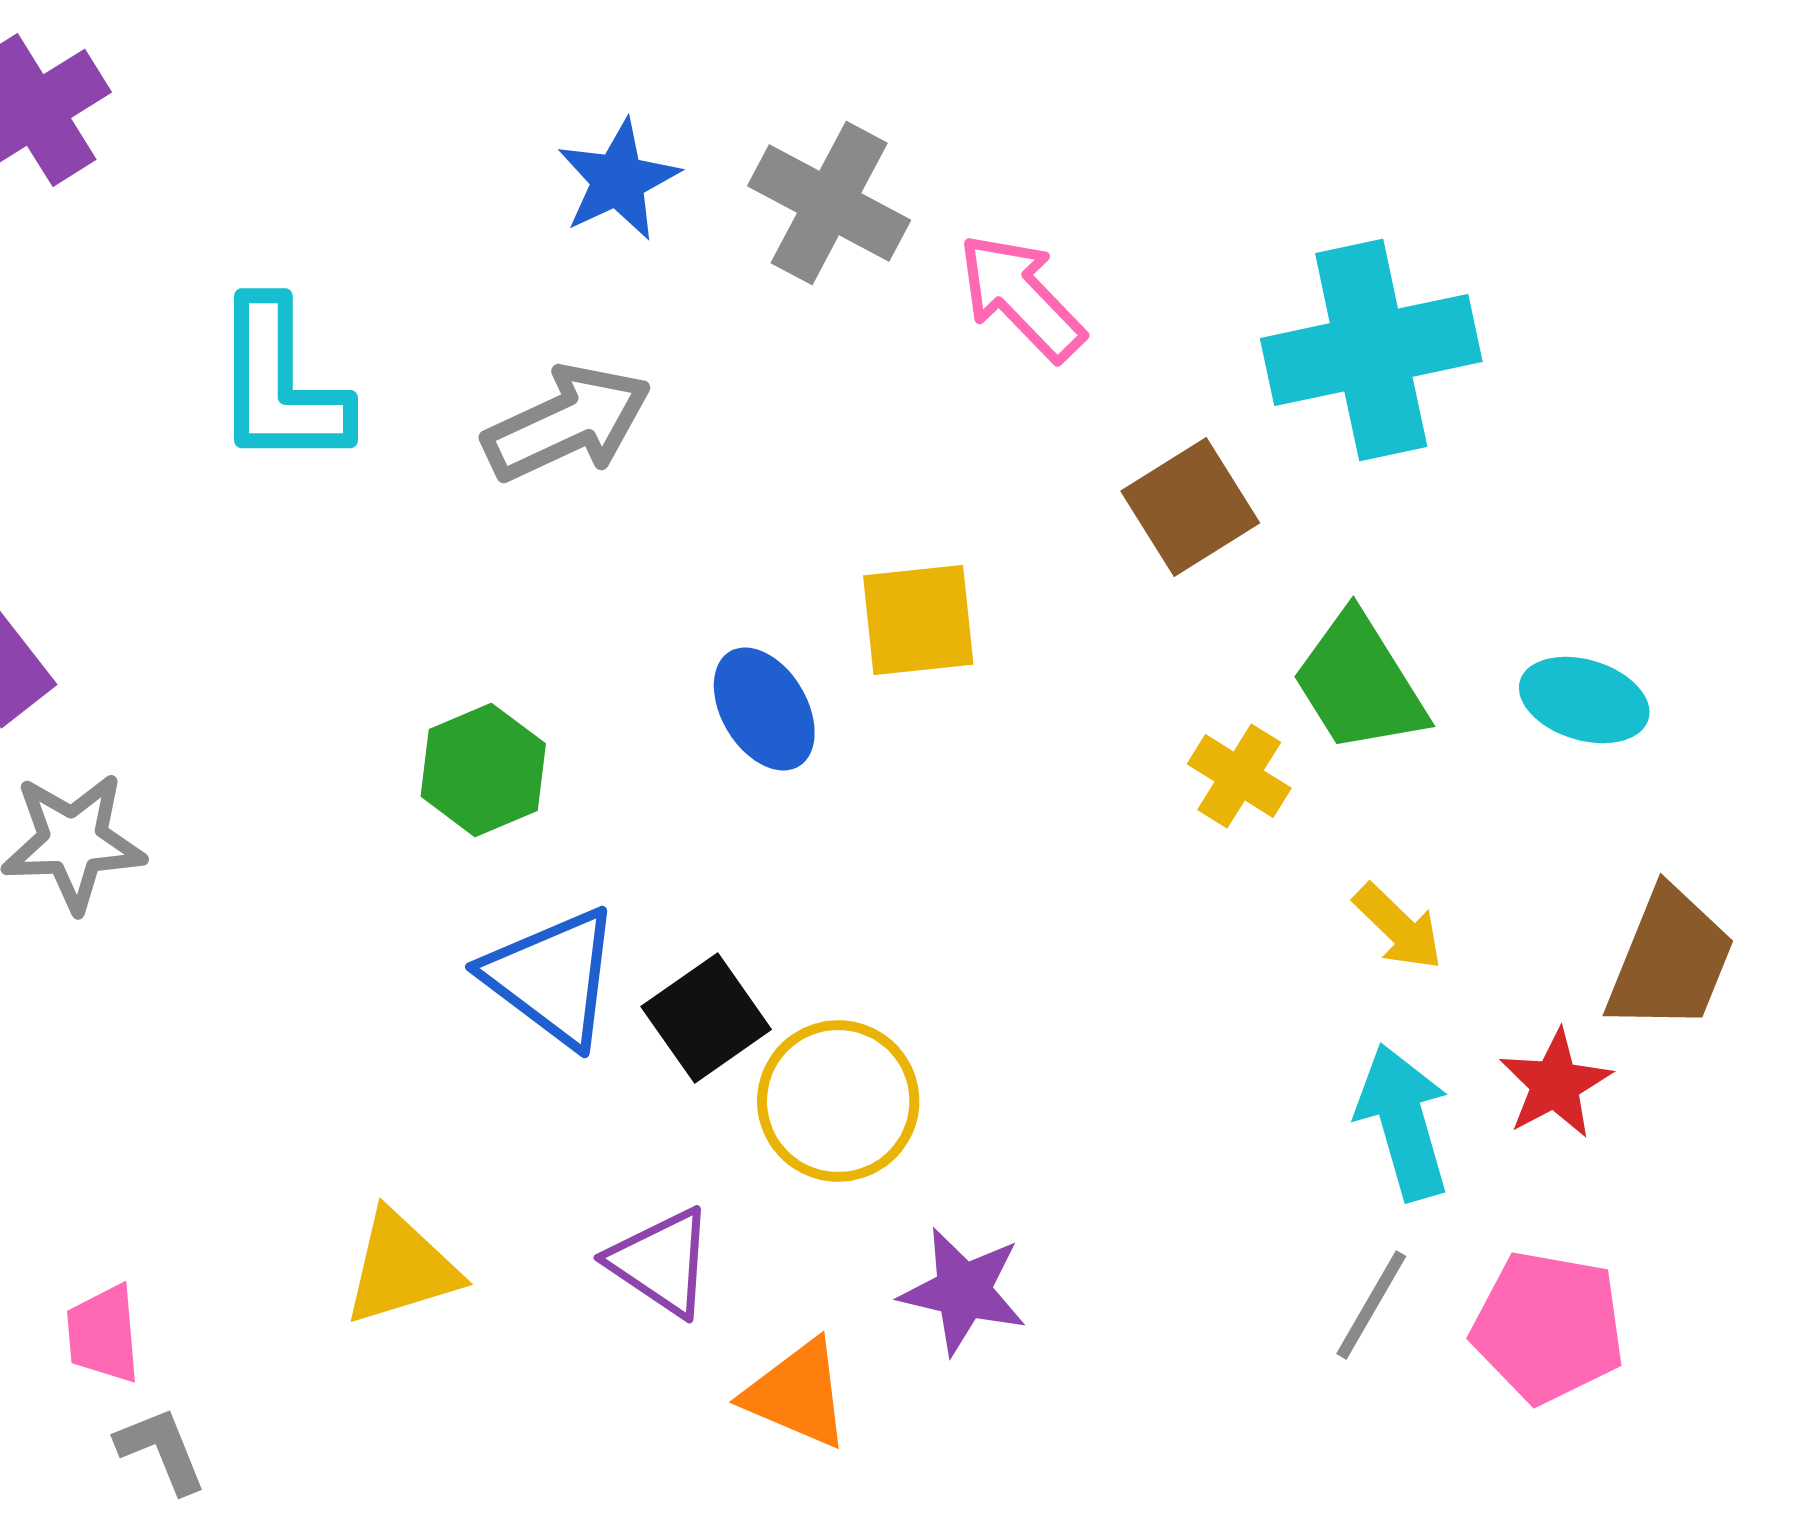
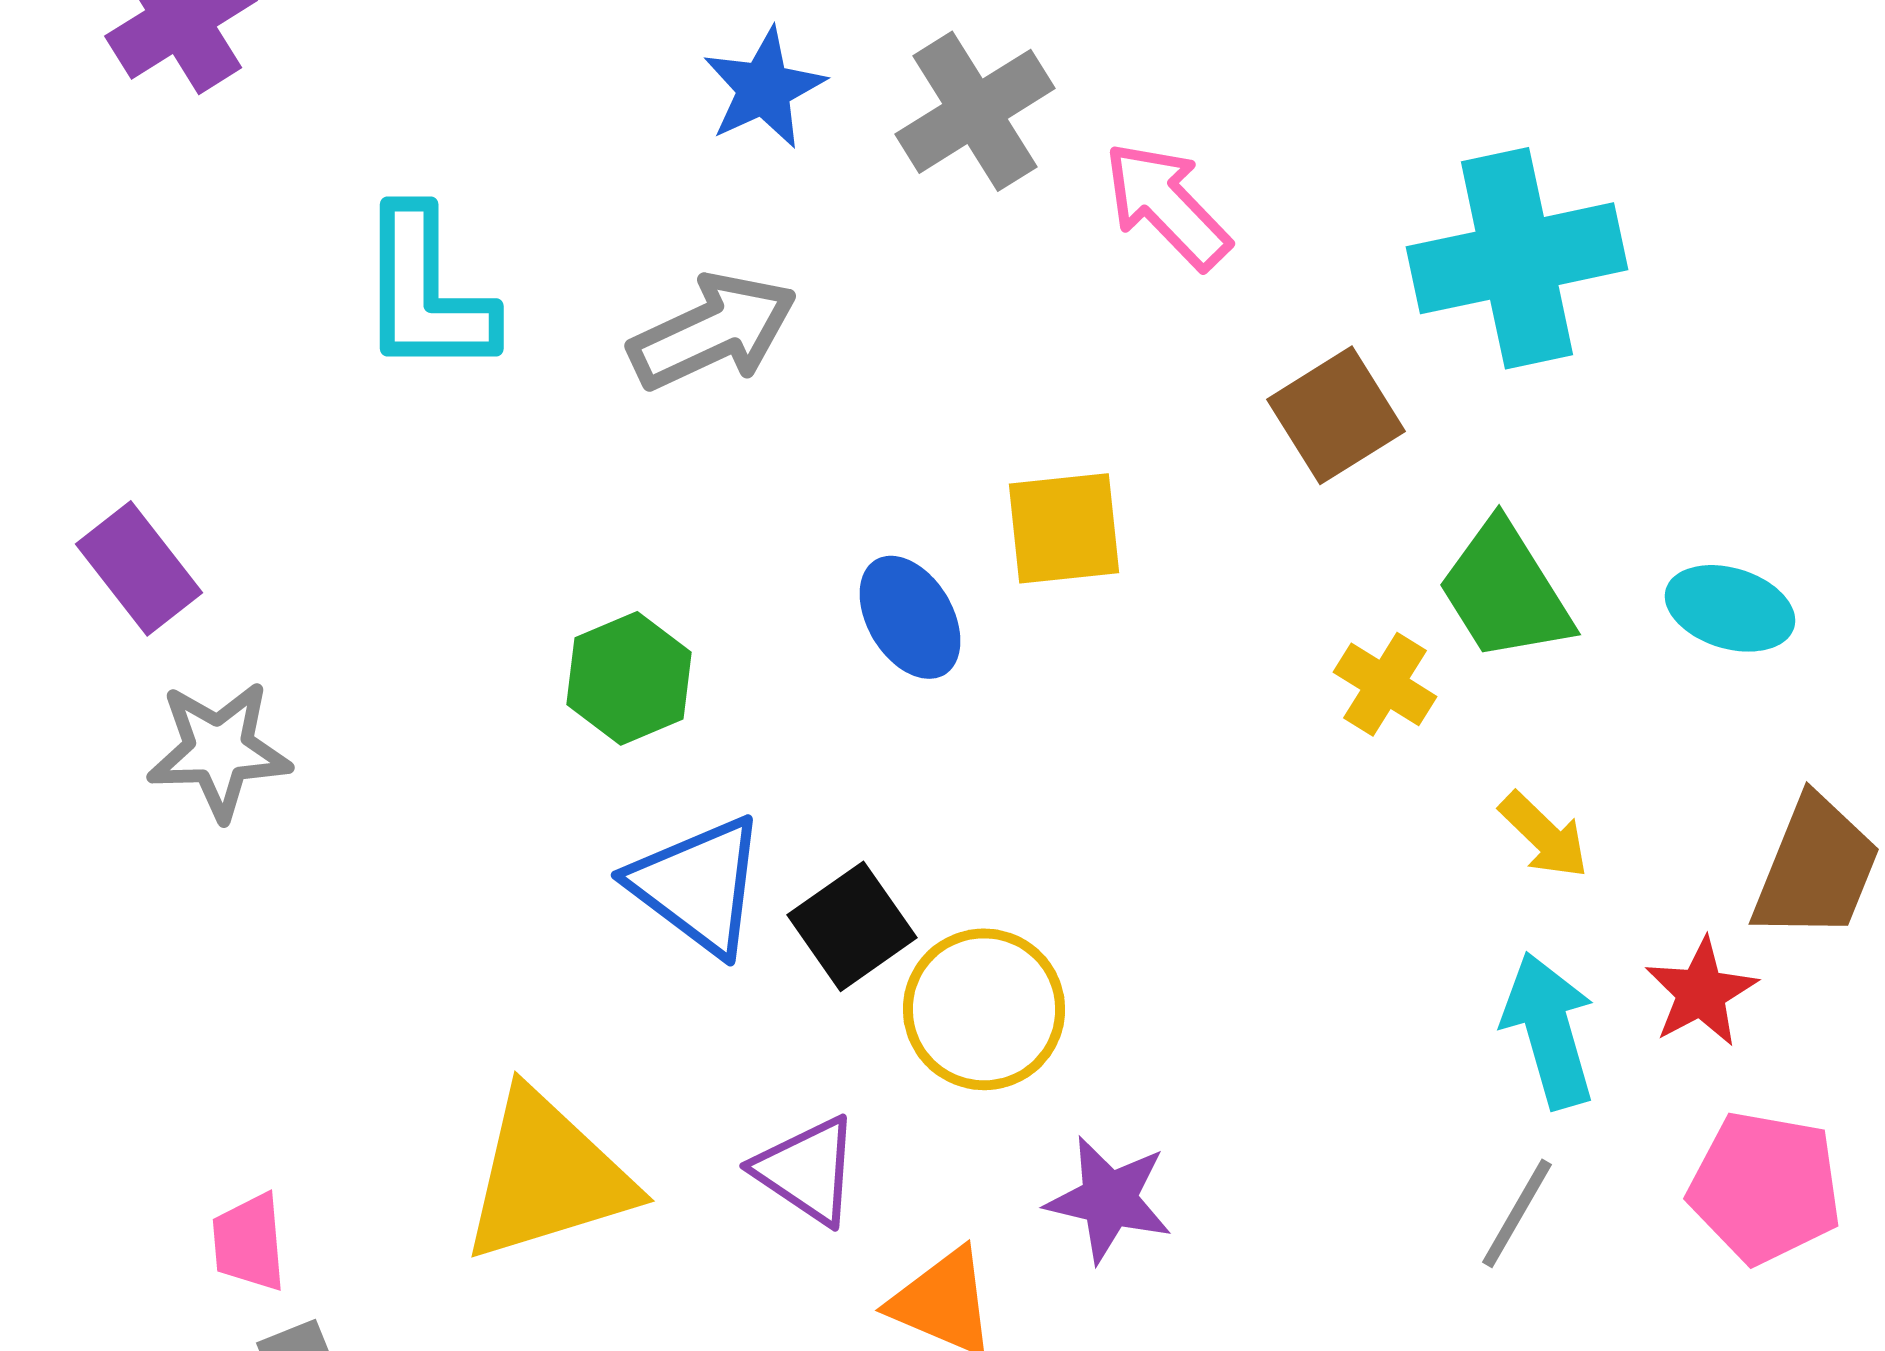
gray cross: (829, 203) -> (975, 111), turned 30
yellow triangle: (401, 1268) -> (547, 1176), size x1.5
pink pentagon: (1548, 1327) -> (1765, 1187), moved

